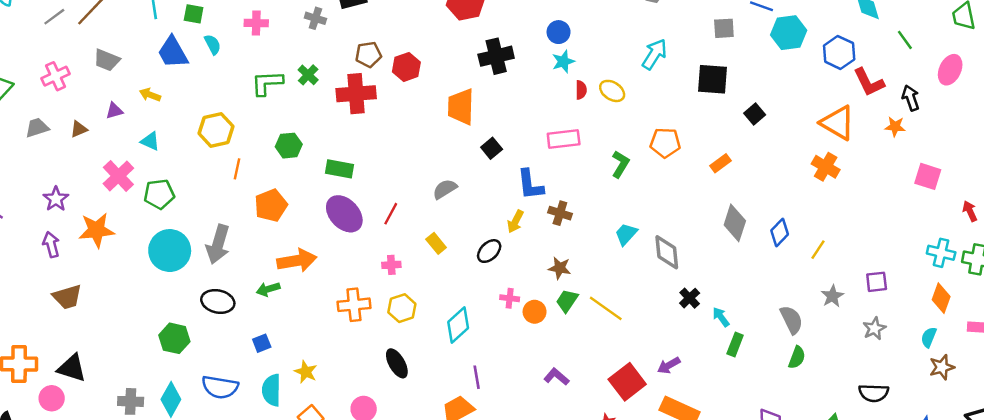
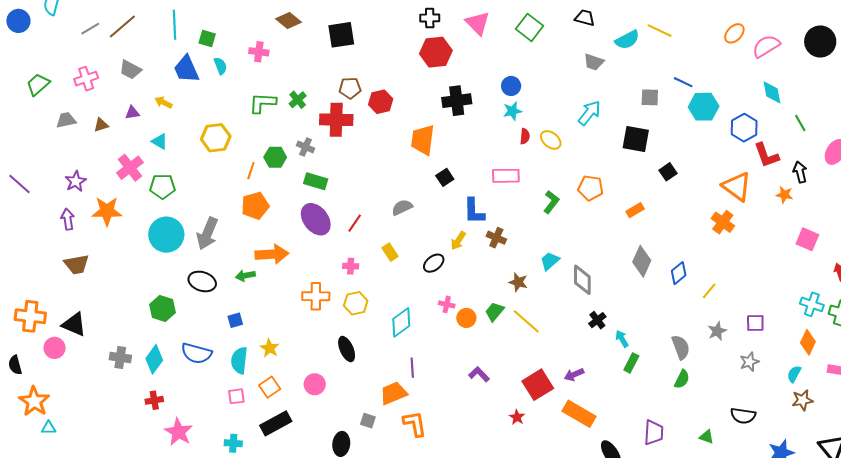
gray cross: (315, 18) -> (306, 147), moved
orange line: (237, 169) -> (251, 171), moved
brown star: (560, 268) -> (518, 282), moved

